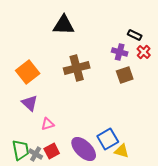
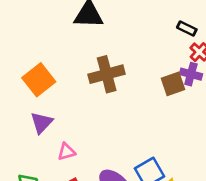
purple cross: (120, 52) -> (191, 74), moved
purple triangle: (30, 103) -> (42, 123), turned 30

